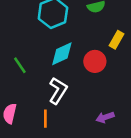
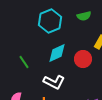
white L-shape: (58, 91) -> (54, 82), turned 85

